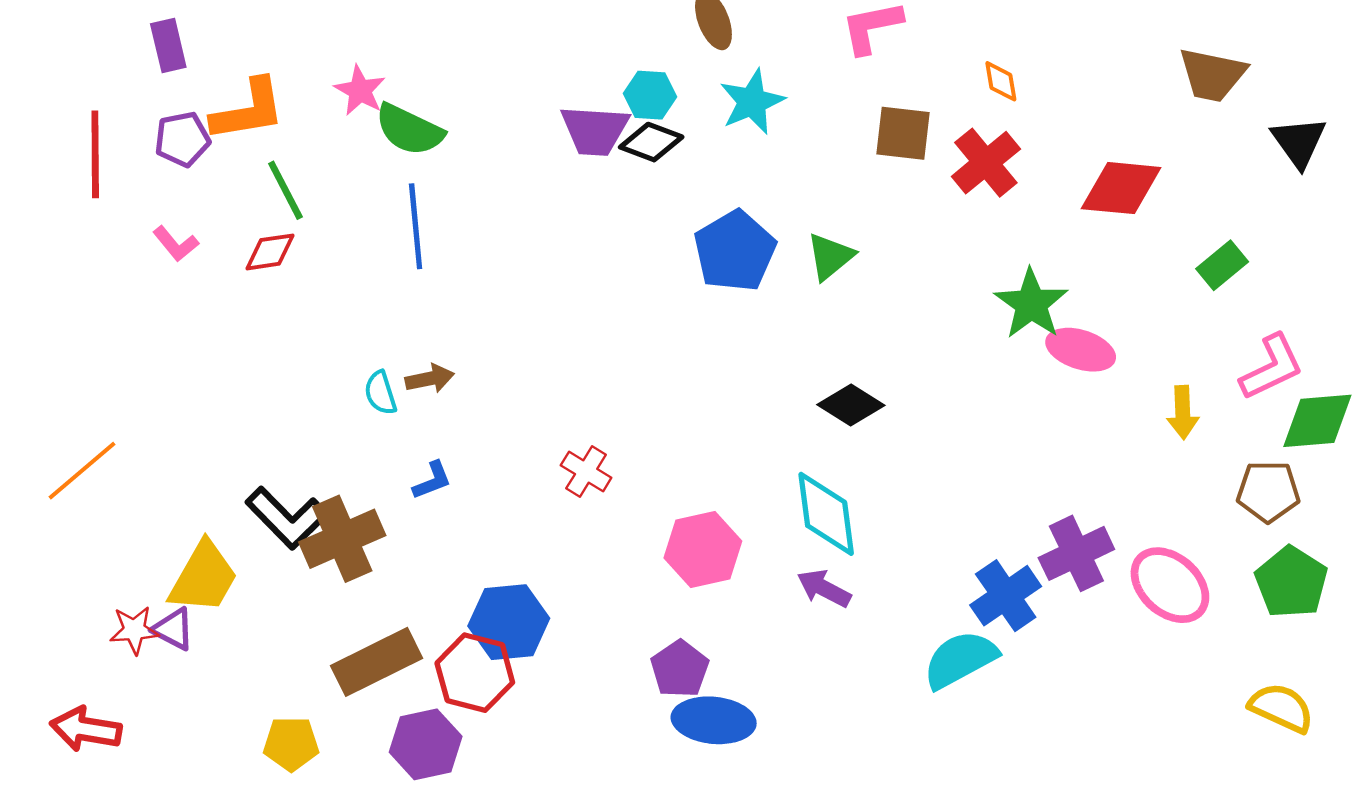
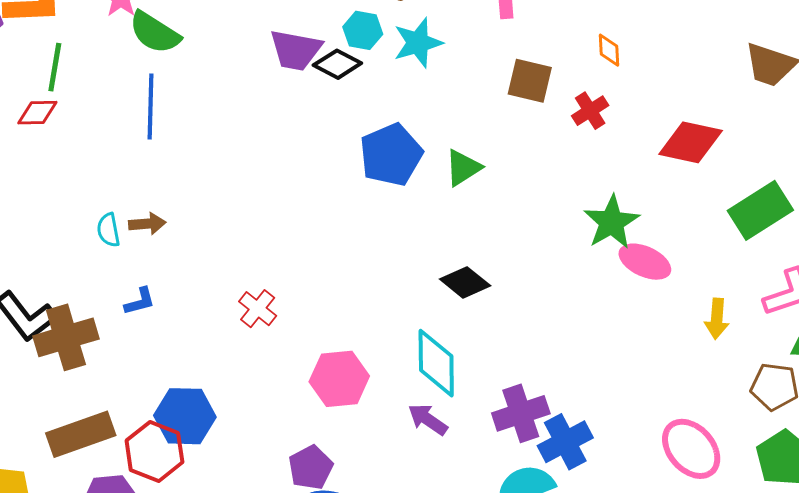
cyan hexagon: (650, 95) -> (363, 30), moved
red cross: (986, 163) -> (590, 111), size x0.7
green line: (285, 190) -> (55, 67), turned 30
green rectangle: (1222, 265) -> (760, 210), size x1.6
purple cross: (1076, 553) -> (521, 413), moved

